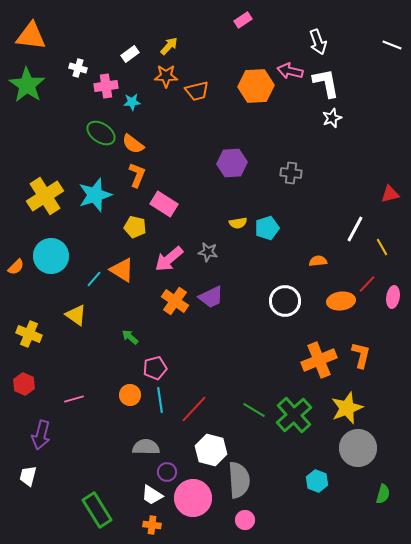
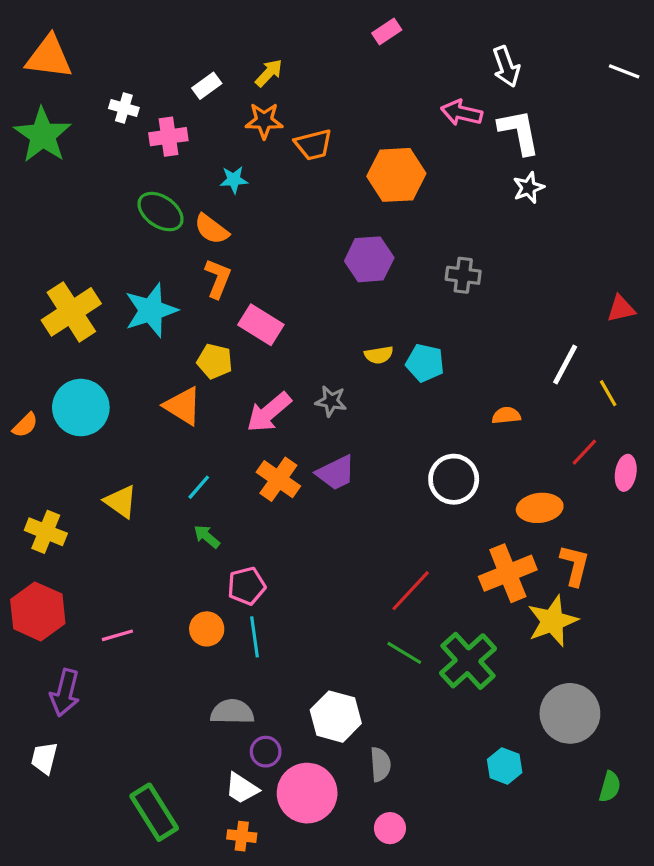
orange hexagon: (256, 86) -> (396, 175), moved
cyan star: (132, 102) -> (234, 180), moved
cyan pentagon: (267, 228) -> (425, 363), turned 30
orange triangle: (122, 270) -> (183, 406), moved
cyan line: (94, 279) -> (199, 487), moved
orange ellipse: (341, 301) -> (540, 508), moved
red hexagon: (24, 384) -> (38, 611), size x1.6
yellow star: (347, 408) -> (552, 621), moved
red line: (194, 409) -> (411, 591), moved
gray semicircle: (239, 480) -> (380, 764), size x0.6

